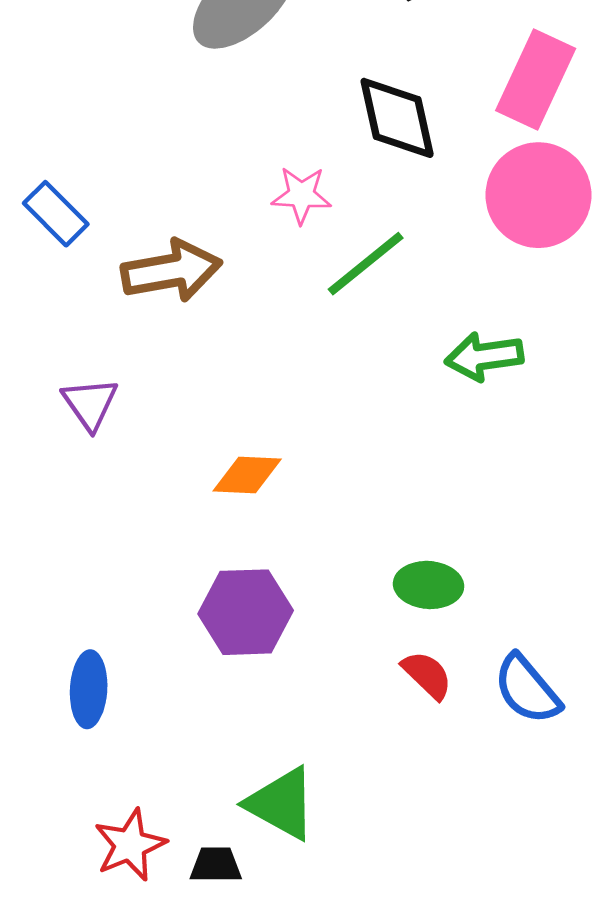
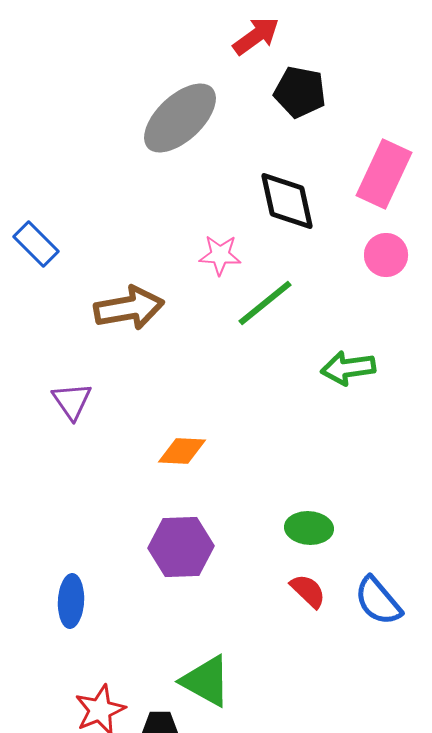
pink circle: (538, 195) -> (386, 255), size x0.6
blue rectangle: (56, 214) -> (36, 244), moved

